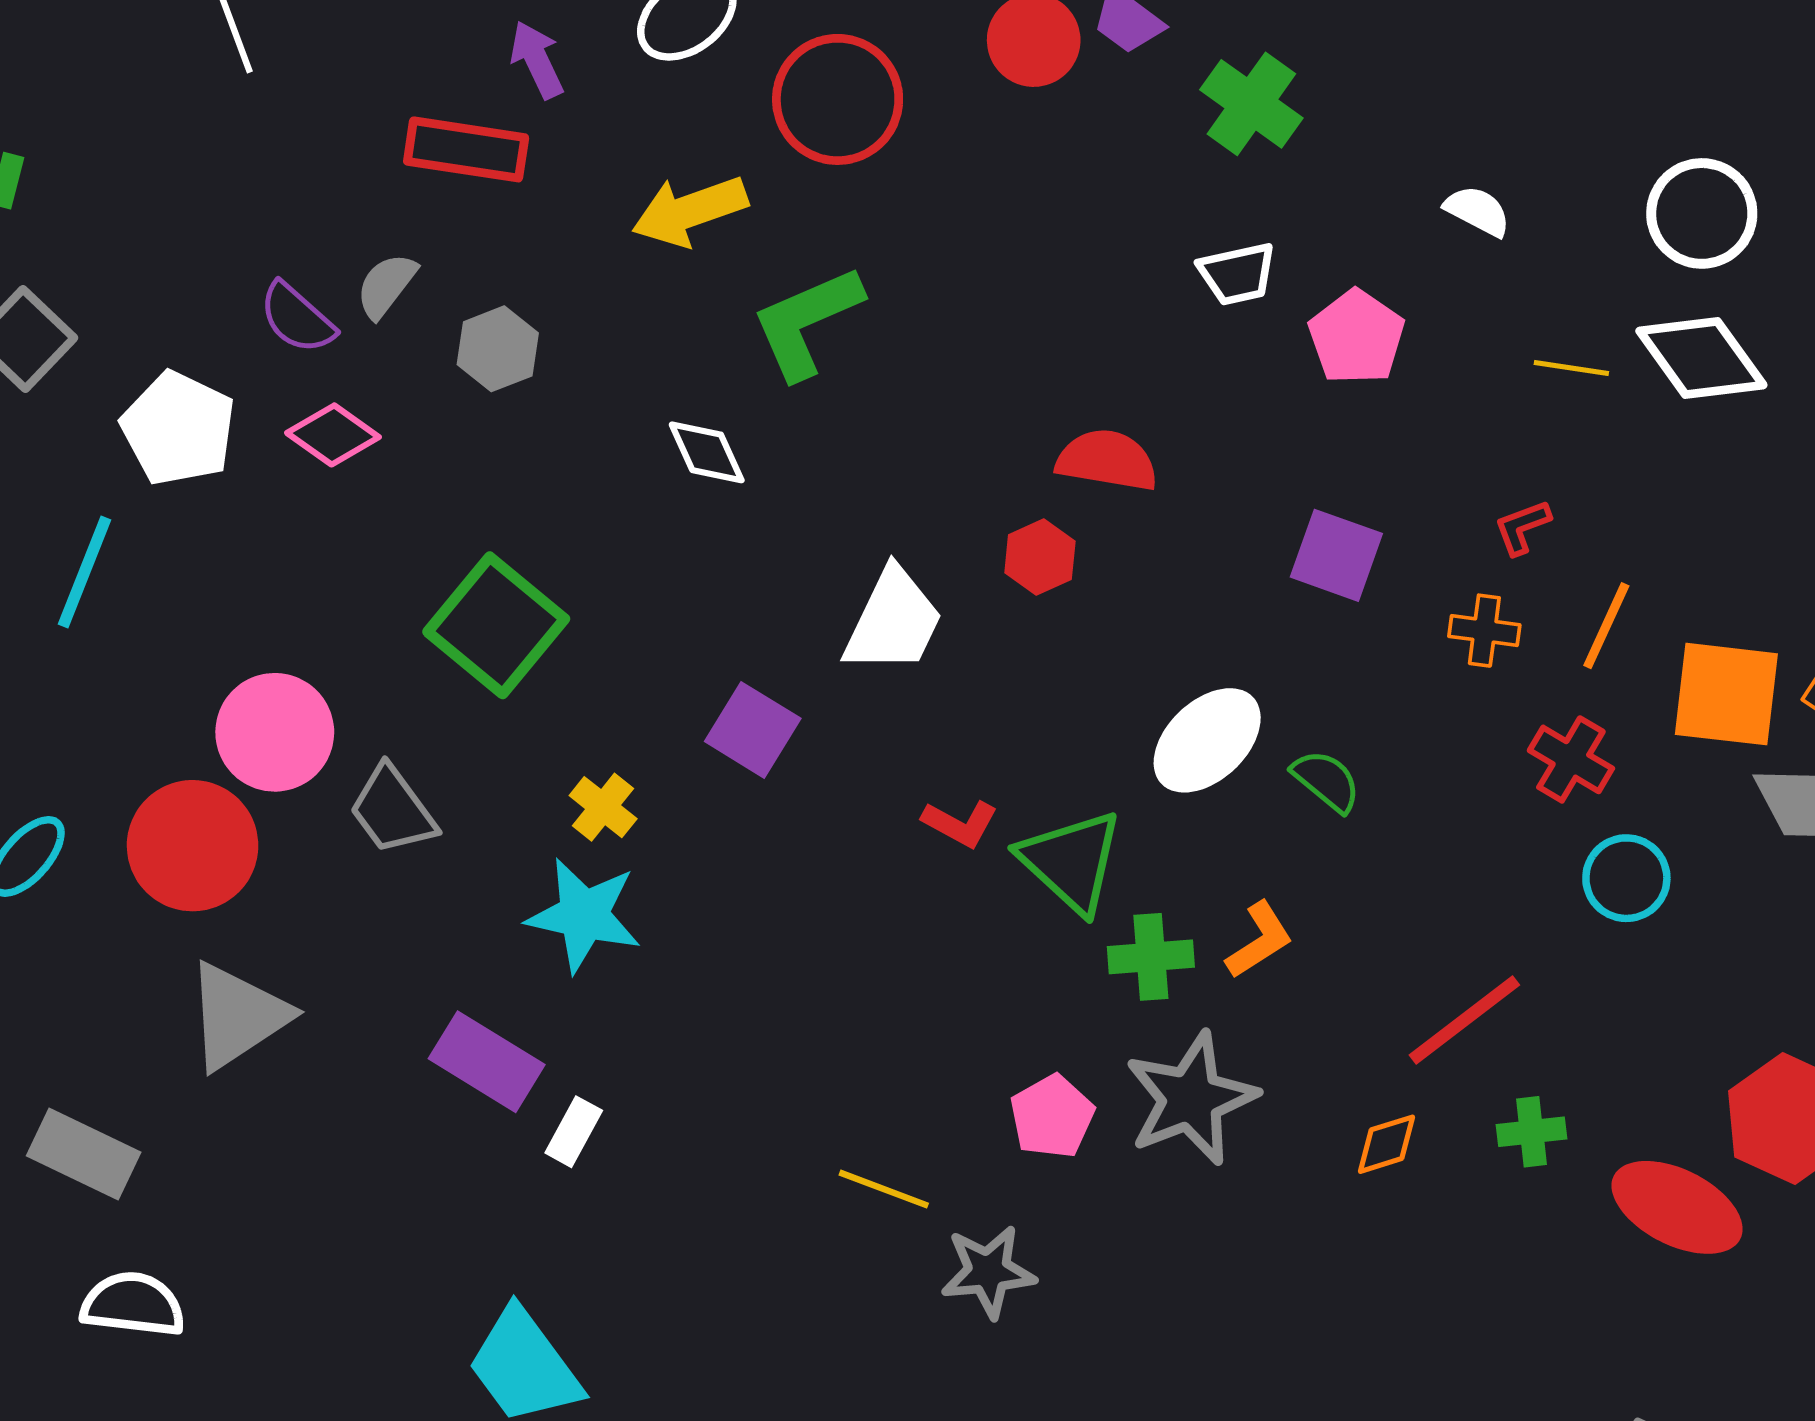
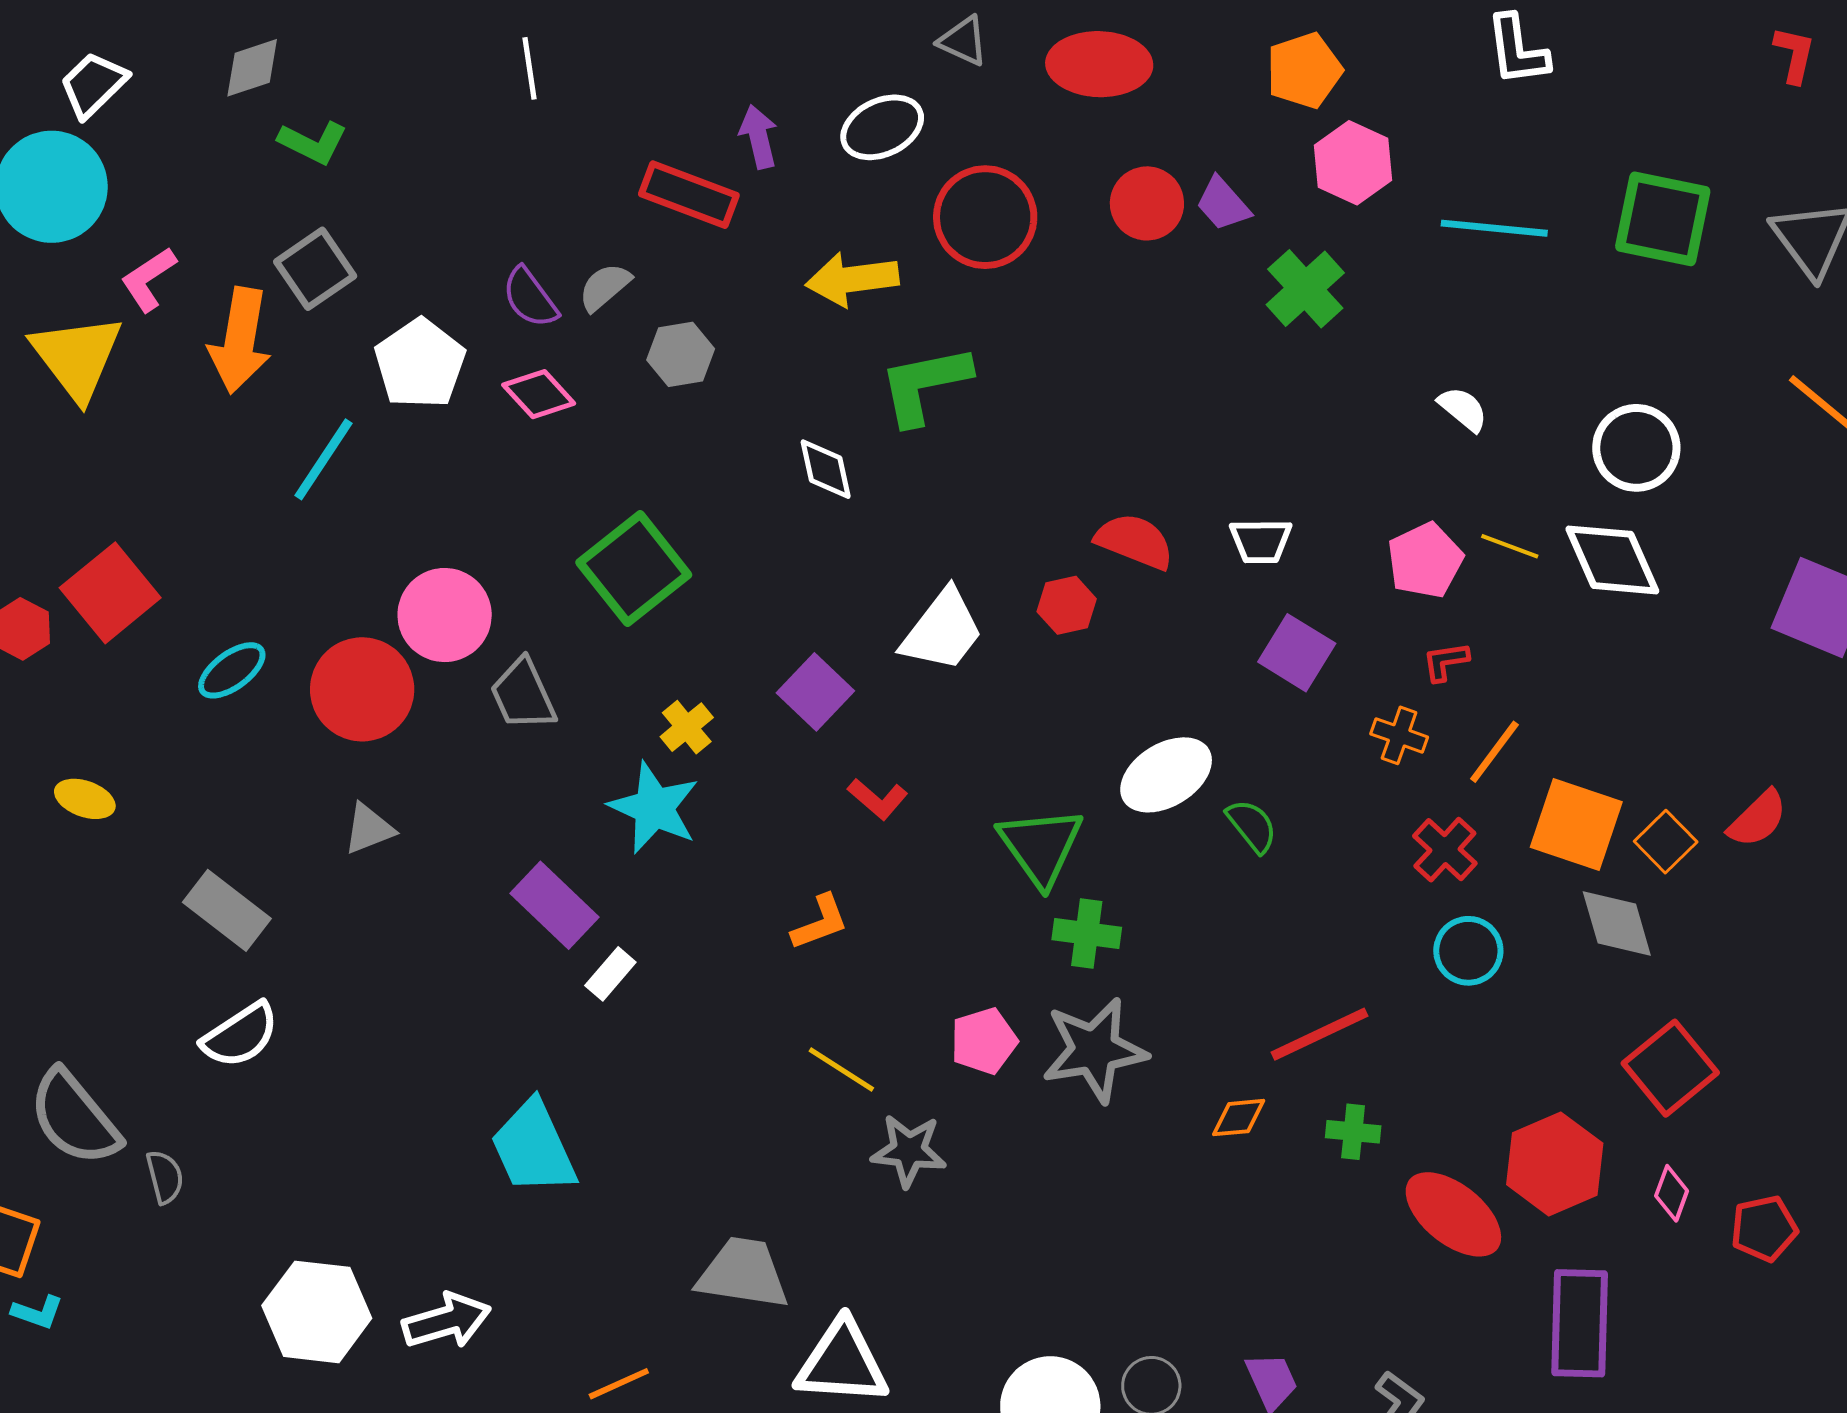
white trapezoid: (1237, 274) -> (1261, 541), moved
pink pentagon: (1356, 337) -> (1425, 560), moved
red L-shape: (960, 823) -> (878, 799), moved
orange L-shape: (1259, 940) -> (820, 922), moved
gray triangle: (237, 1016) -> (369, 829), size x0.6
white semicircle: (133, 1304) -> (240, 1035), turned 128

